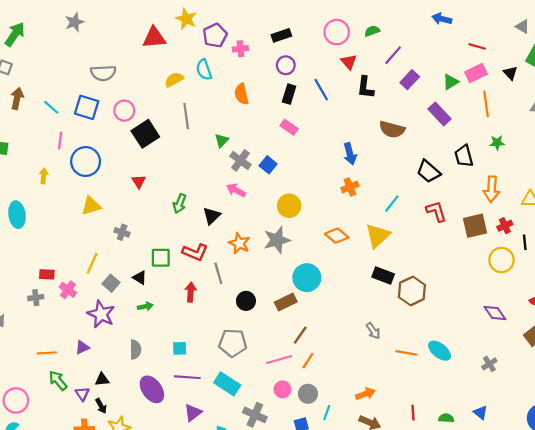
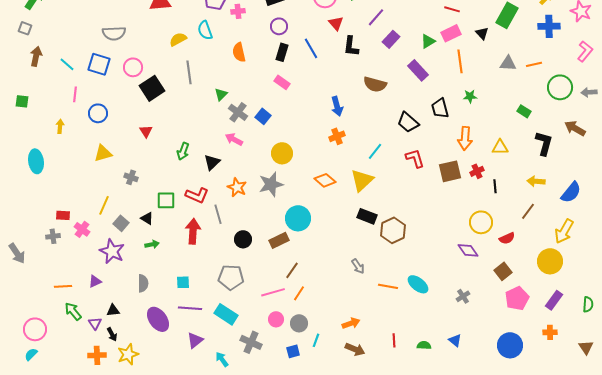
blue circle: (86, 162) -> (98, 113), size x0.7
yellow circle: (501, 260) -> (481, 222), moved
red arrow: (191, 292) -> (193, 231), size x1.4

